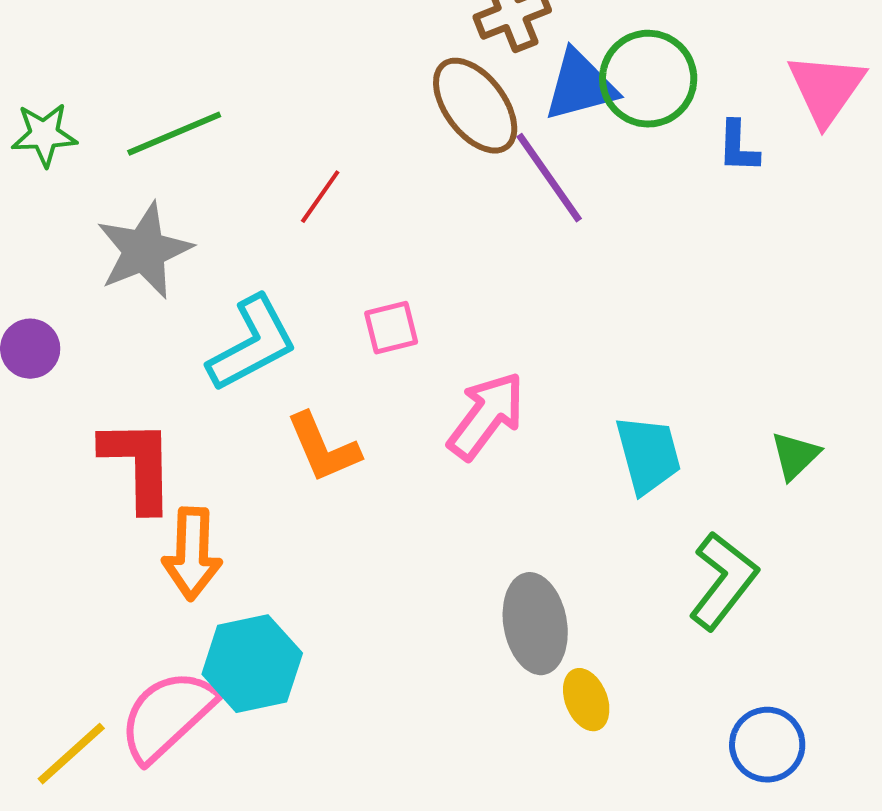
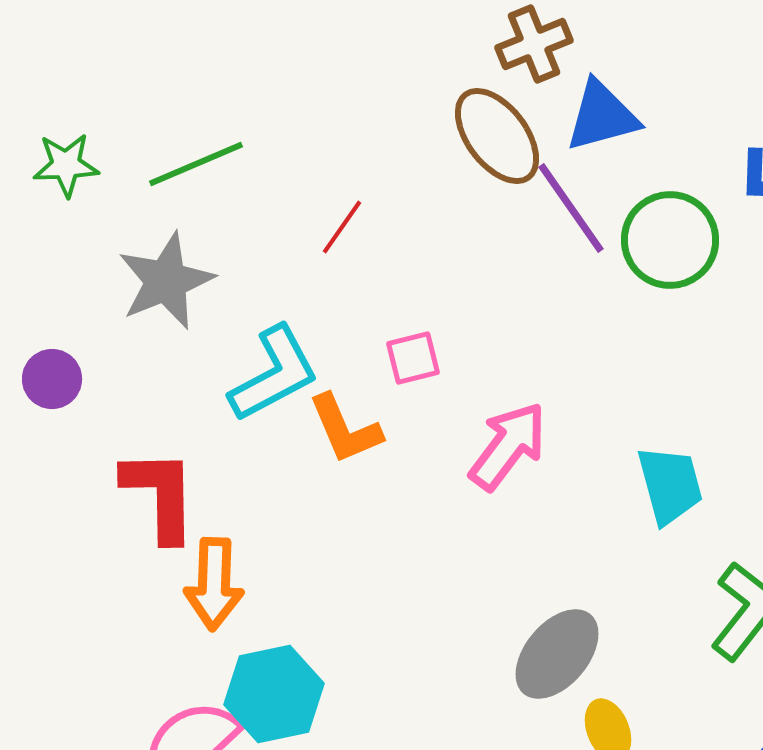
green circle: (648, 79) -> (670, 240), moved
orange L-shape: (323, 448) -> (345, 429), moved
gray ellipse: (535, 624) -> (557, 654), turned 50

